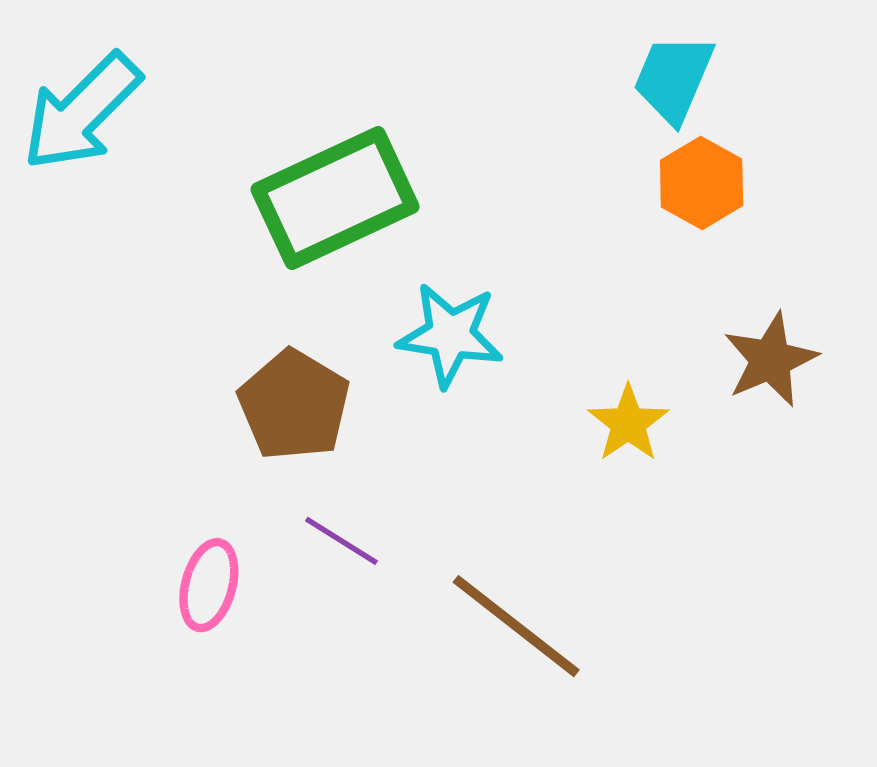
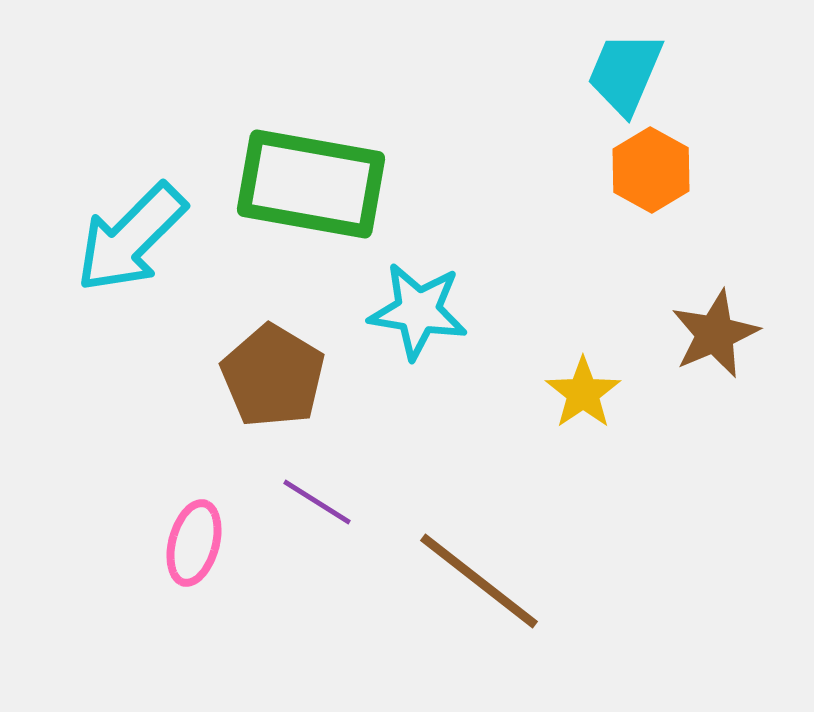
cyan arrow: (82, 112) -> (131, 238), moved
green rectangle: (335, 198) -> (311, 184), turned 35

